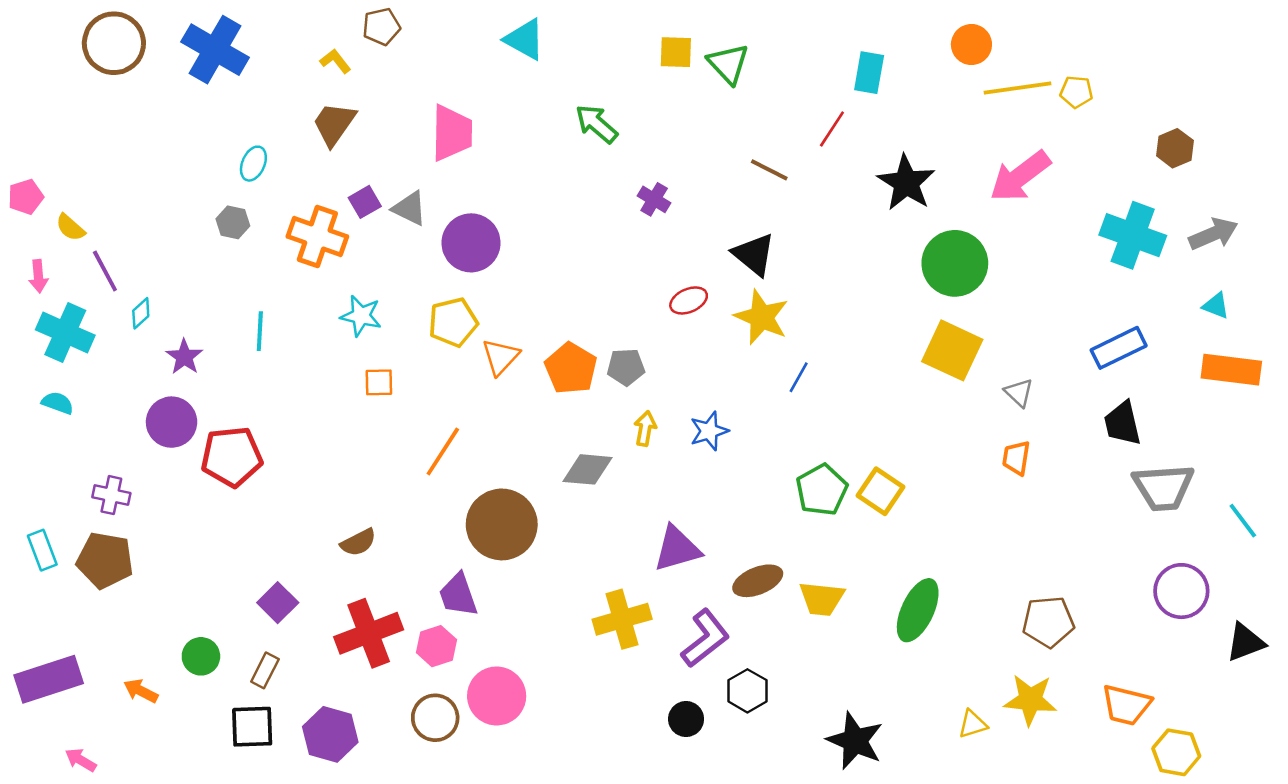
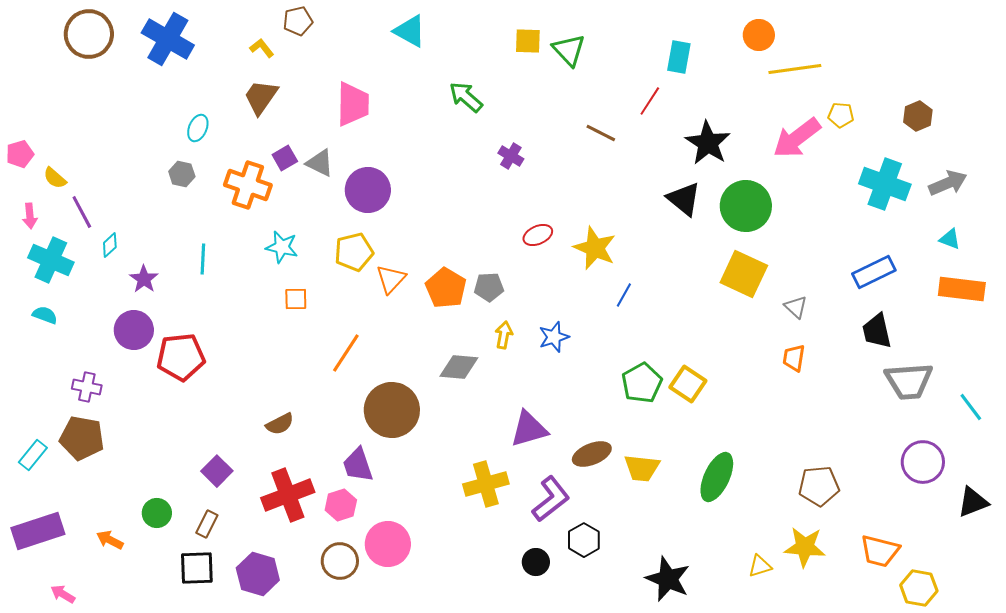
yellow pentagon: (1076, 92) -> (841, 115), moved
black triangle: (754, 254) -> (684, 199), moved
cyan rectangle: (42, 550) -> (33, 455), moved, turned 60

